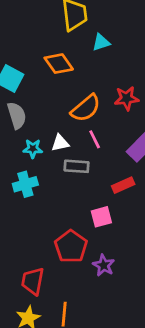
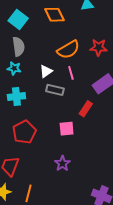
white triangle: (60, 143) -> (46, 71), turned -32
cyan star: (33, 149) -> (14, 68), moved
red rectangle: (123, 185) -> (86, 109), turned -42
red pentagon: (71, 246) -> (24, 132), moved

